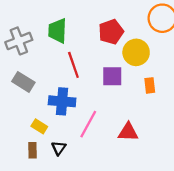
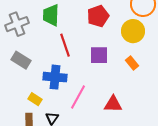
yellow circle: (136, 52) -> (133, 31), moved
orange rectangle: (150, 85) -> (132, 63), turned -32

